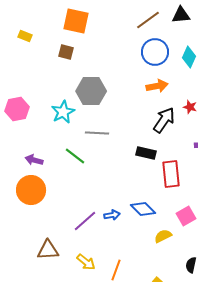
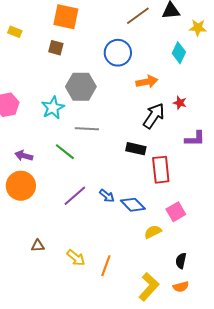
blue circle: (155, 52) -> (118, 53), moved
blue arrow: (112, 215) -> (107, 196), moved, turned 49
purple line: (85, 221) -> (75, 196), moved
brown triangle: (48, 250) -> (38, 246), size x0.6

